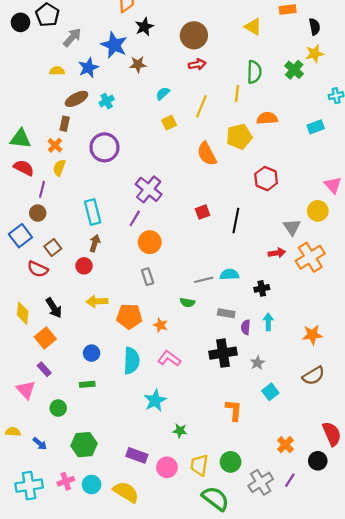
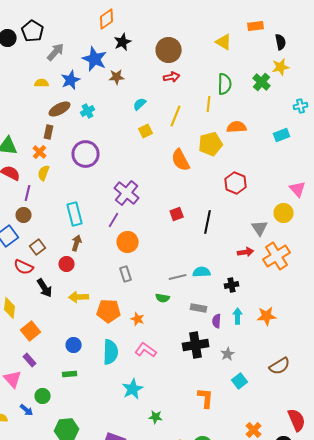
black arrow: (54, 308) -> (45, 288), moved
orange star: (312, 335) -> (267, 316), moved
blue arrow: (40, 444) -> (27, 410), moved

